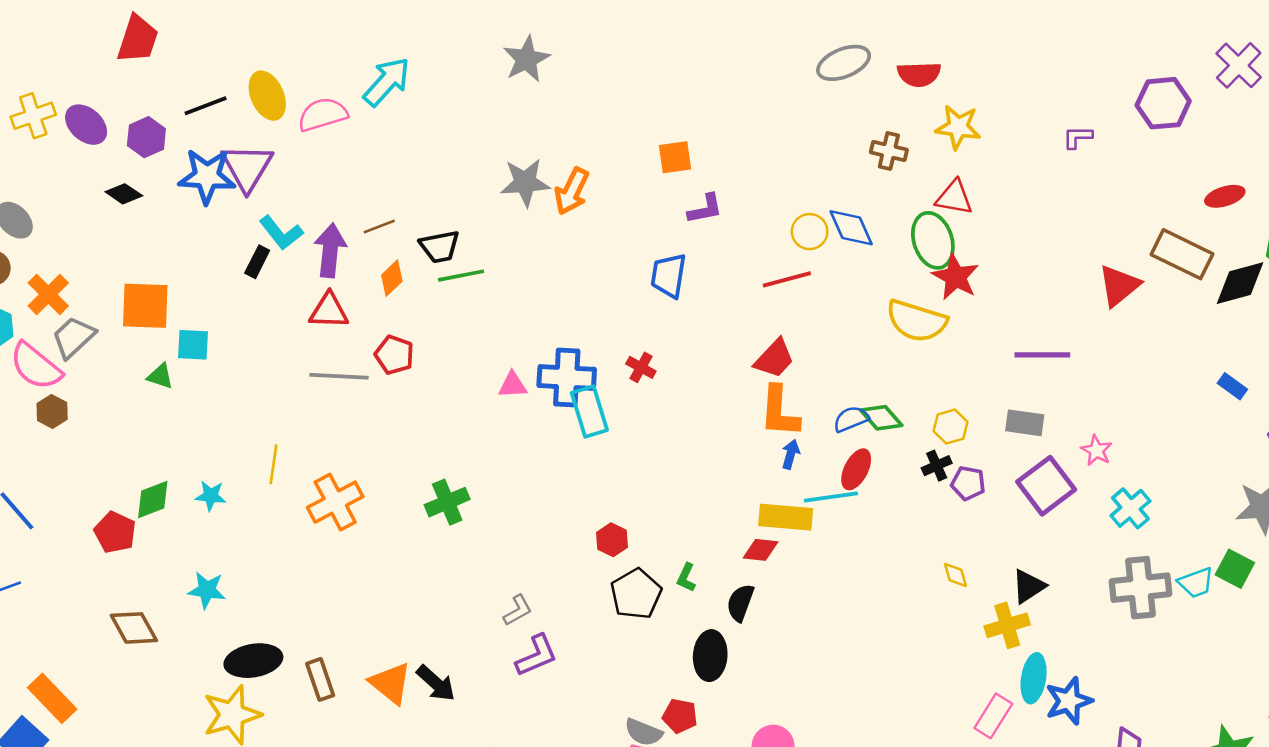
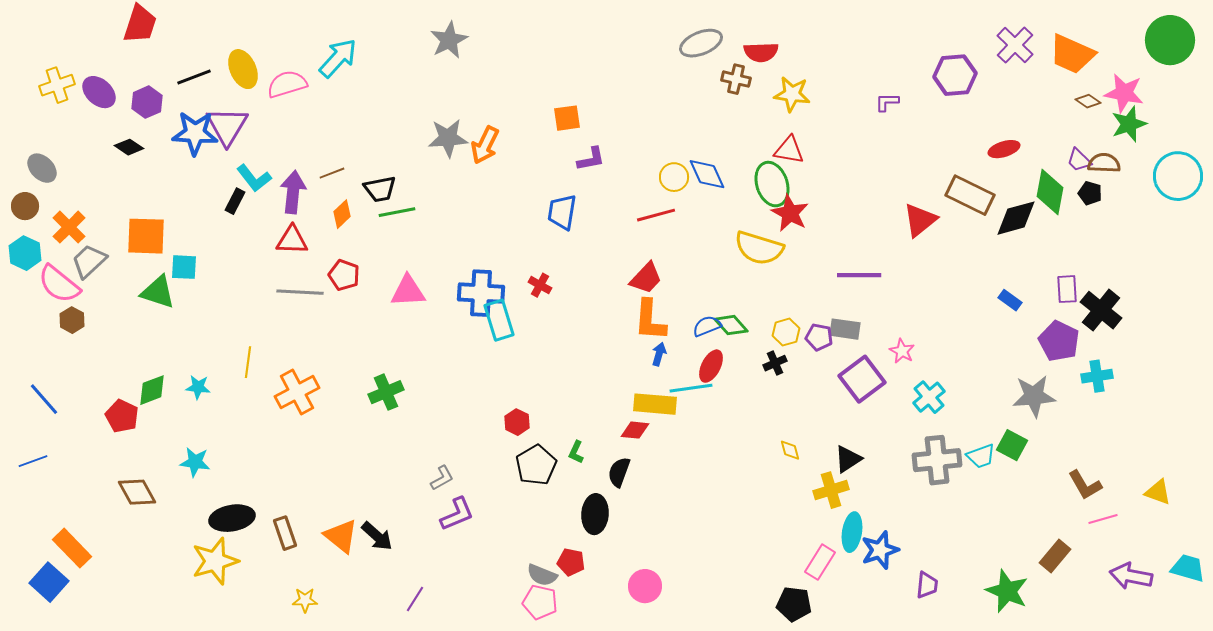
brown cross: (889, 151) -> (736, 79), moved
green triangle: (160, 376) -> (158, 292), size x1.6
pink triangle: (513, 385) -> (408, 291), moved, size x1.5
purple pentagon: (968, 483) -> (819, 337), moved

